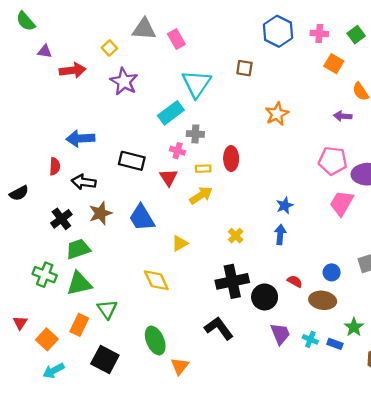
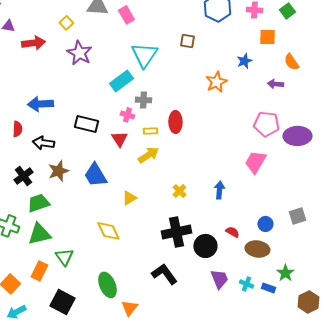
orange square: (334, 64) -> (267, 37), turned -30
pink trapezoid: (342, 203) -> (255, 162), moved
blue star: (285, 205) -> (244, 61), moved

